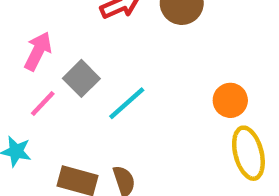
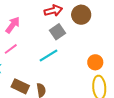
gray square: (81, 78) -> (57, 32), moved

